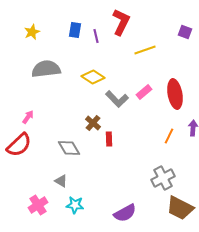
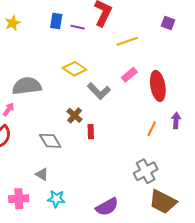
purple line: (96, 36) -> (78, 27), turned -64
gray semicircle: (46, 69) -> (27, 86), moved
pink rectangle: (144, 92) -> (129, 75), moved
pink cross: (38, 205) -> (19, 199), turned 30

